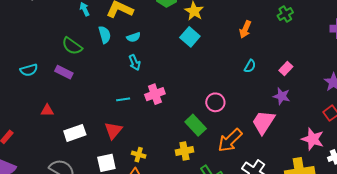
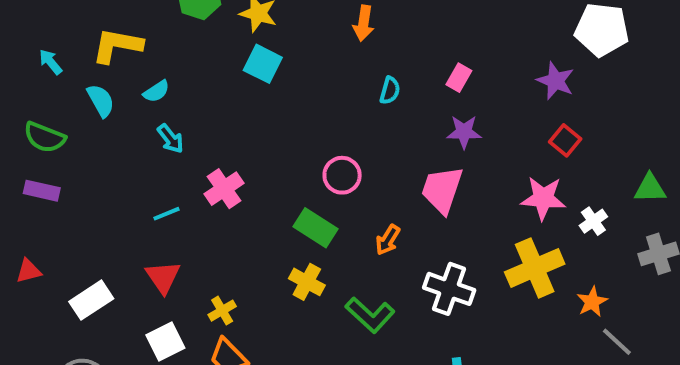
orange arrow: (230, 140) -> (388, 240), size x0.6
yellow cross: (184, 151) -> (307, 282), turned -36
yellow cross: (139, 155) -> (222, 311), turned -32

